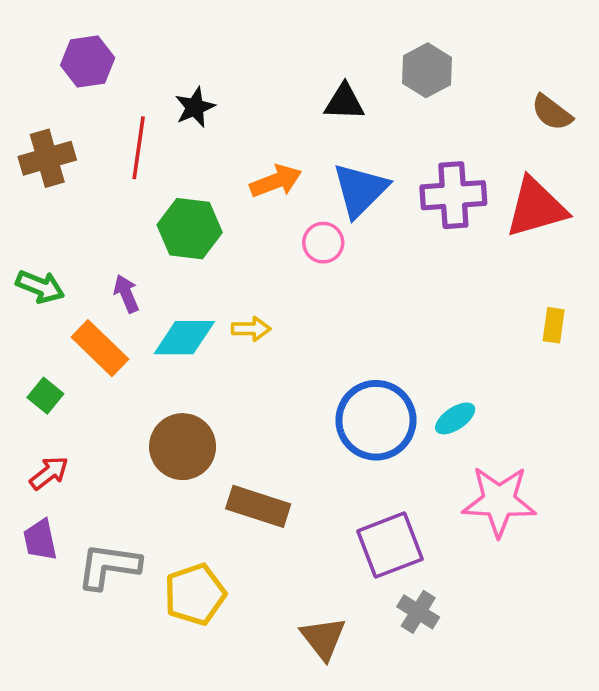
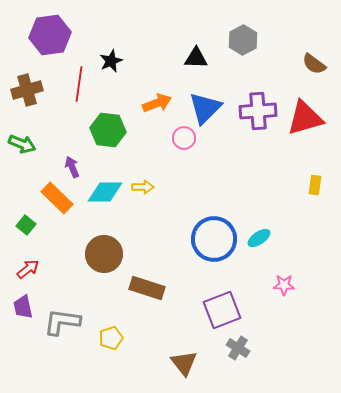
purple hexagon: (88, 62) -> (50, 35), size x1.4
green arrow: (40, 287) -> (22, 144), moved
pink star: (499, 501) -> (284, 285), size x0.5
yellow pentagon: (195, 594) -> (111, 338), size x0.7

